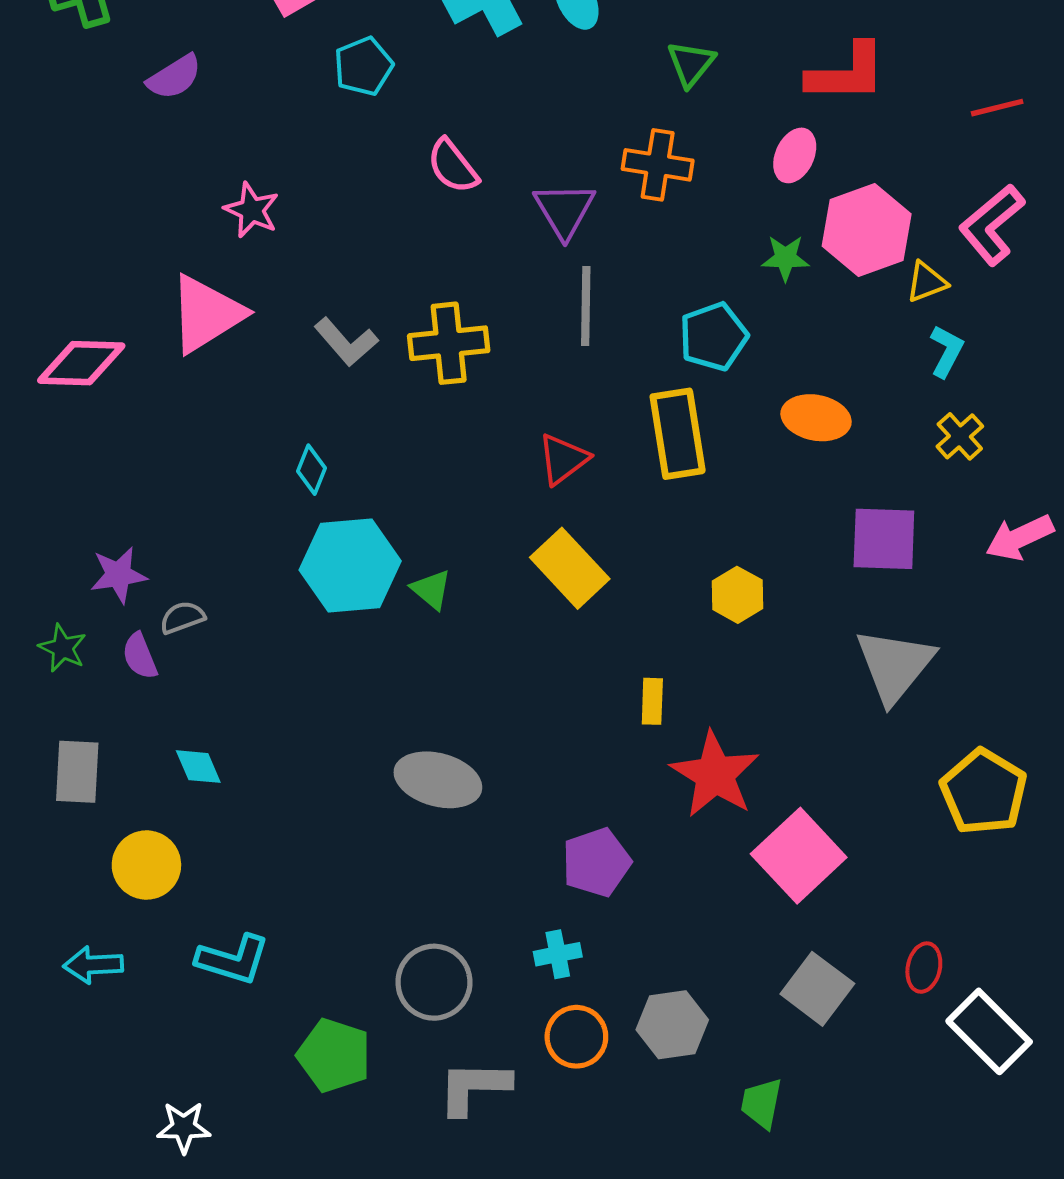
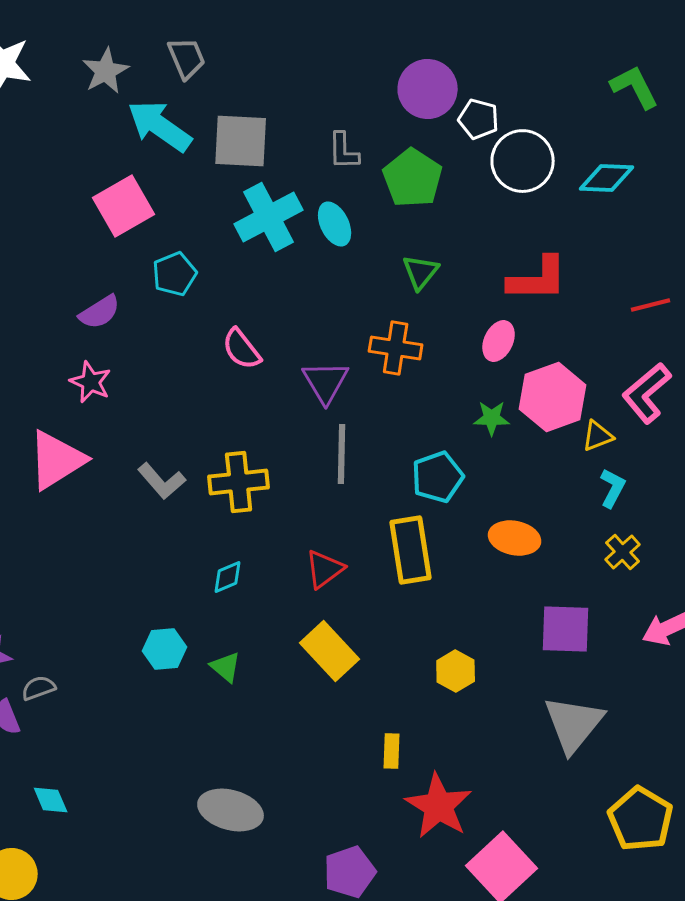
purple semicircle: (174, 77) -> (100, 312), moved
cyan diamond: (312, 470) -> (228, 577), moved, turned 45
cyan hexagon: (350, 565) -> (165, 649), size x0.6

